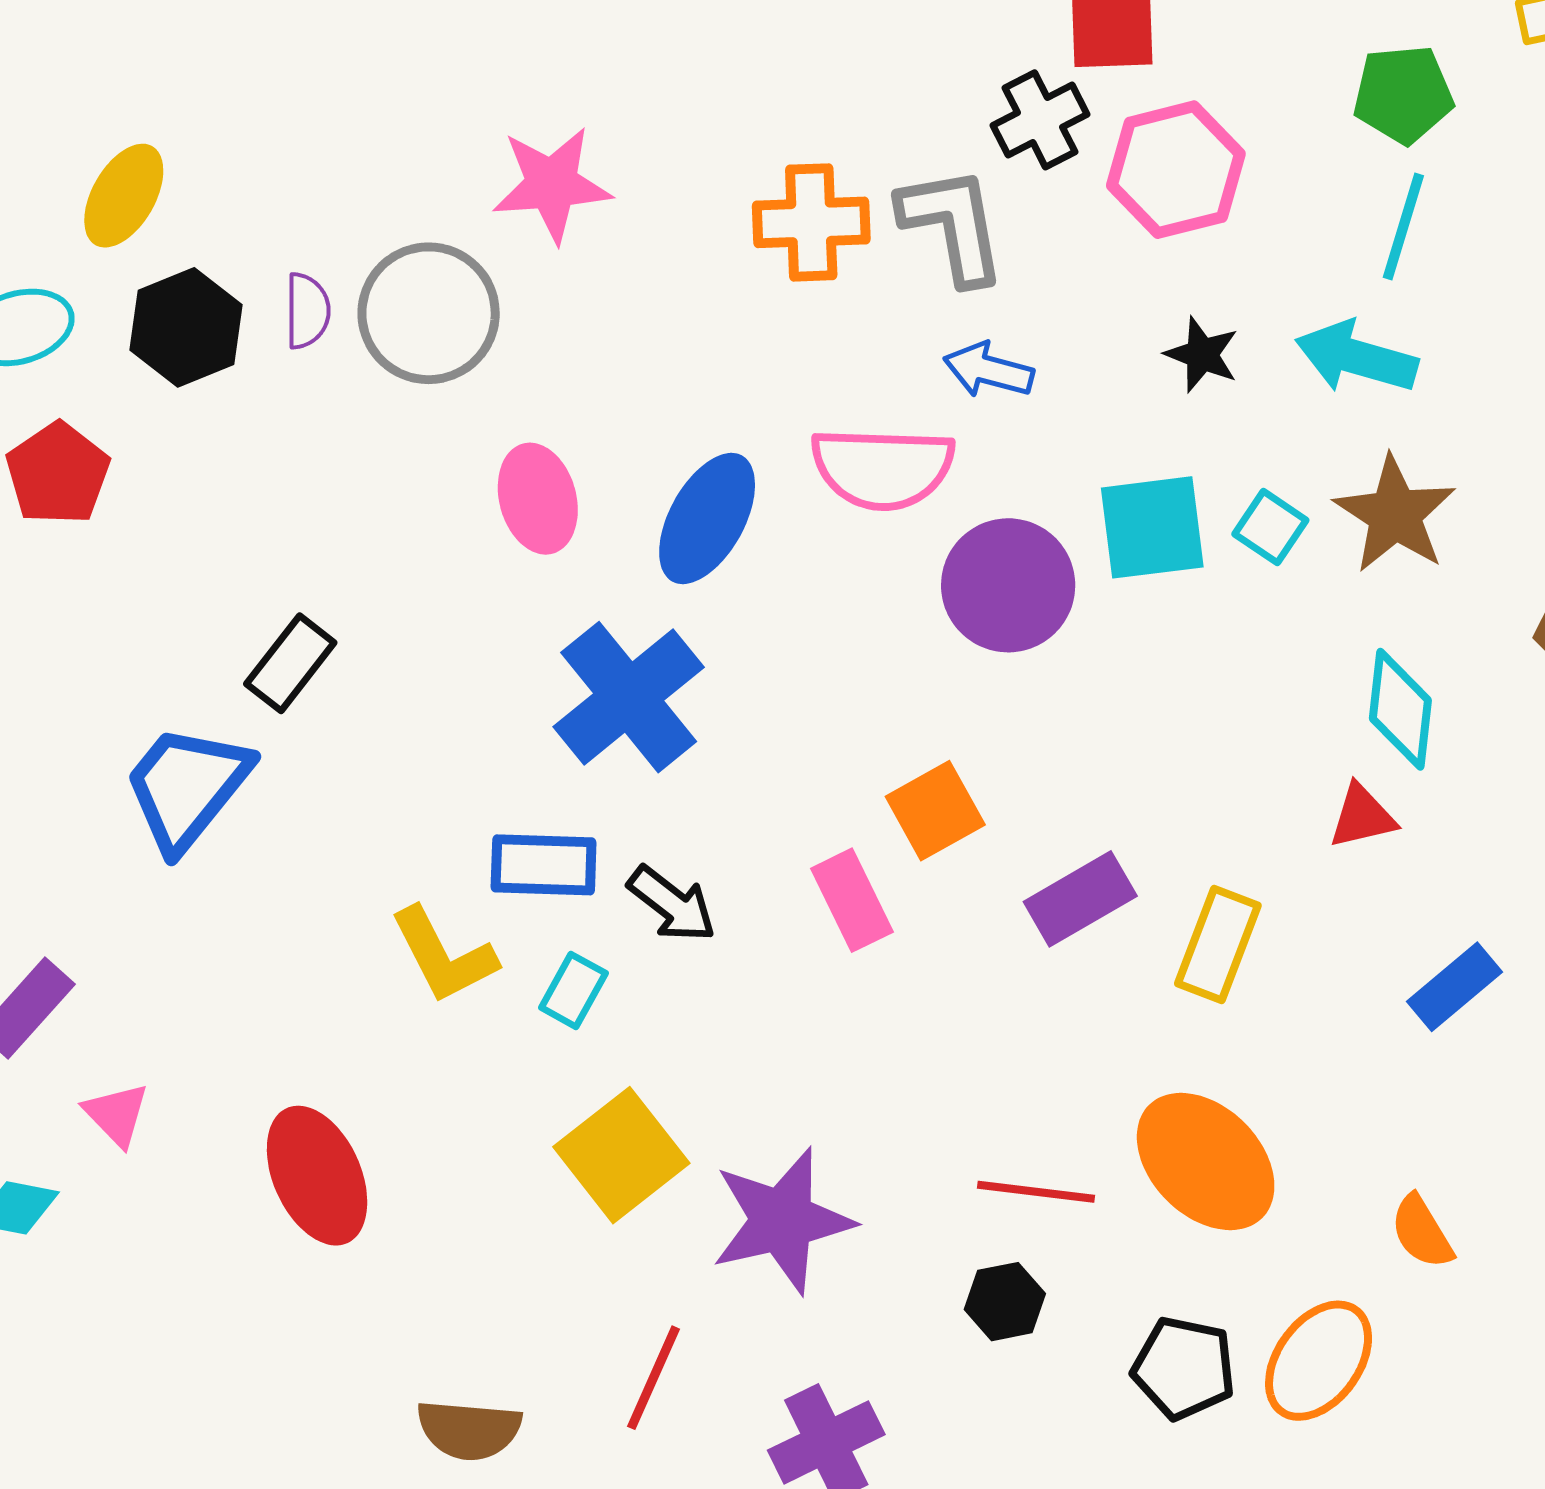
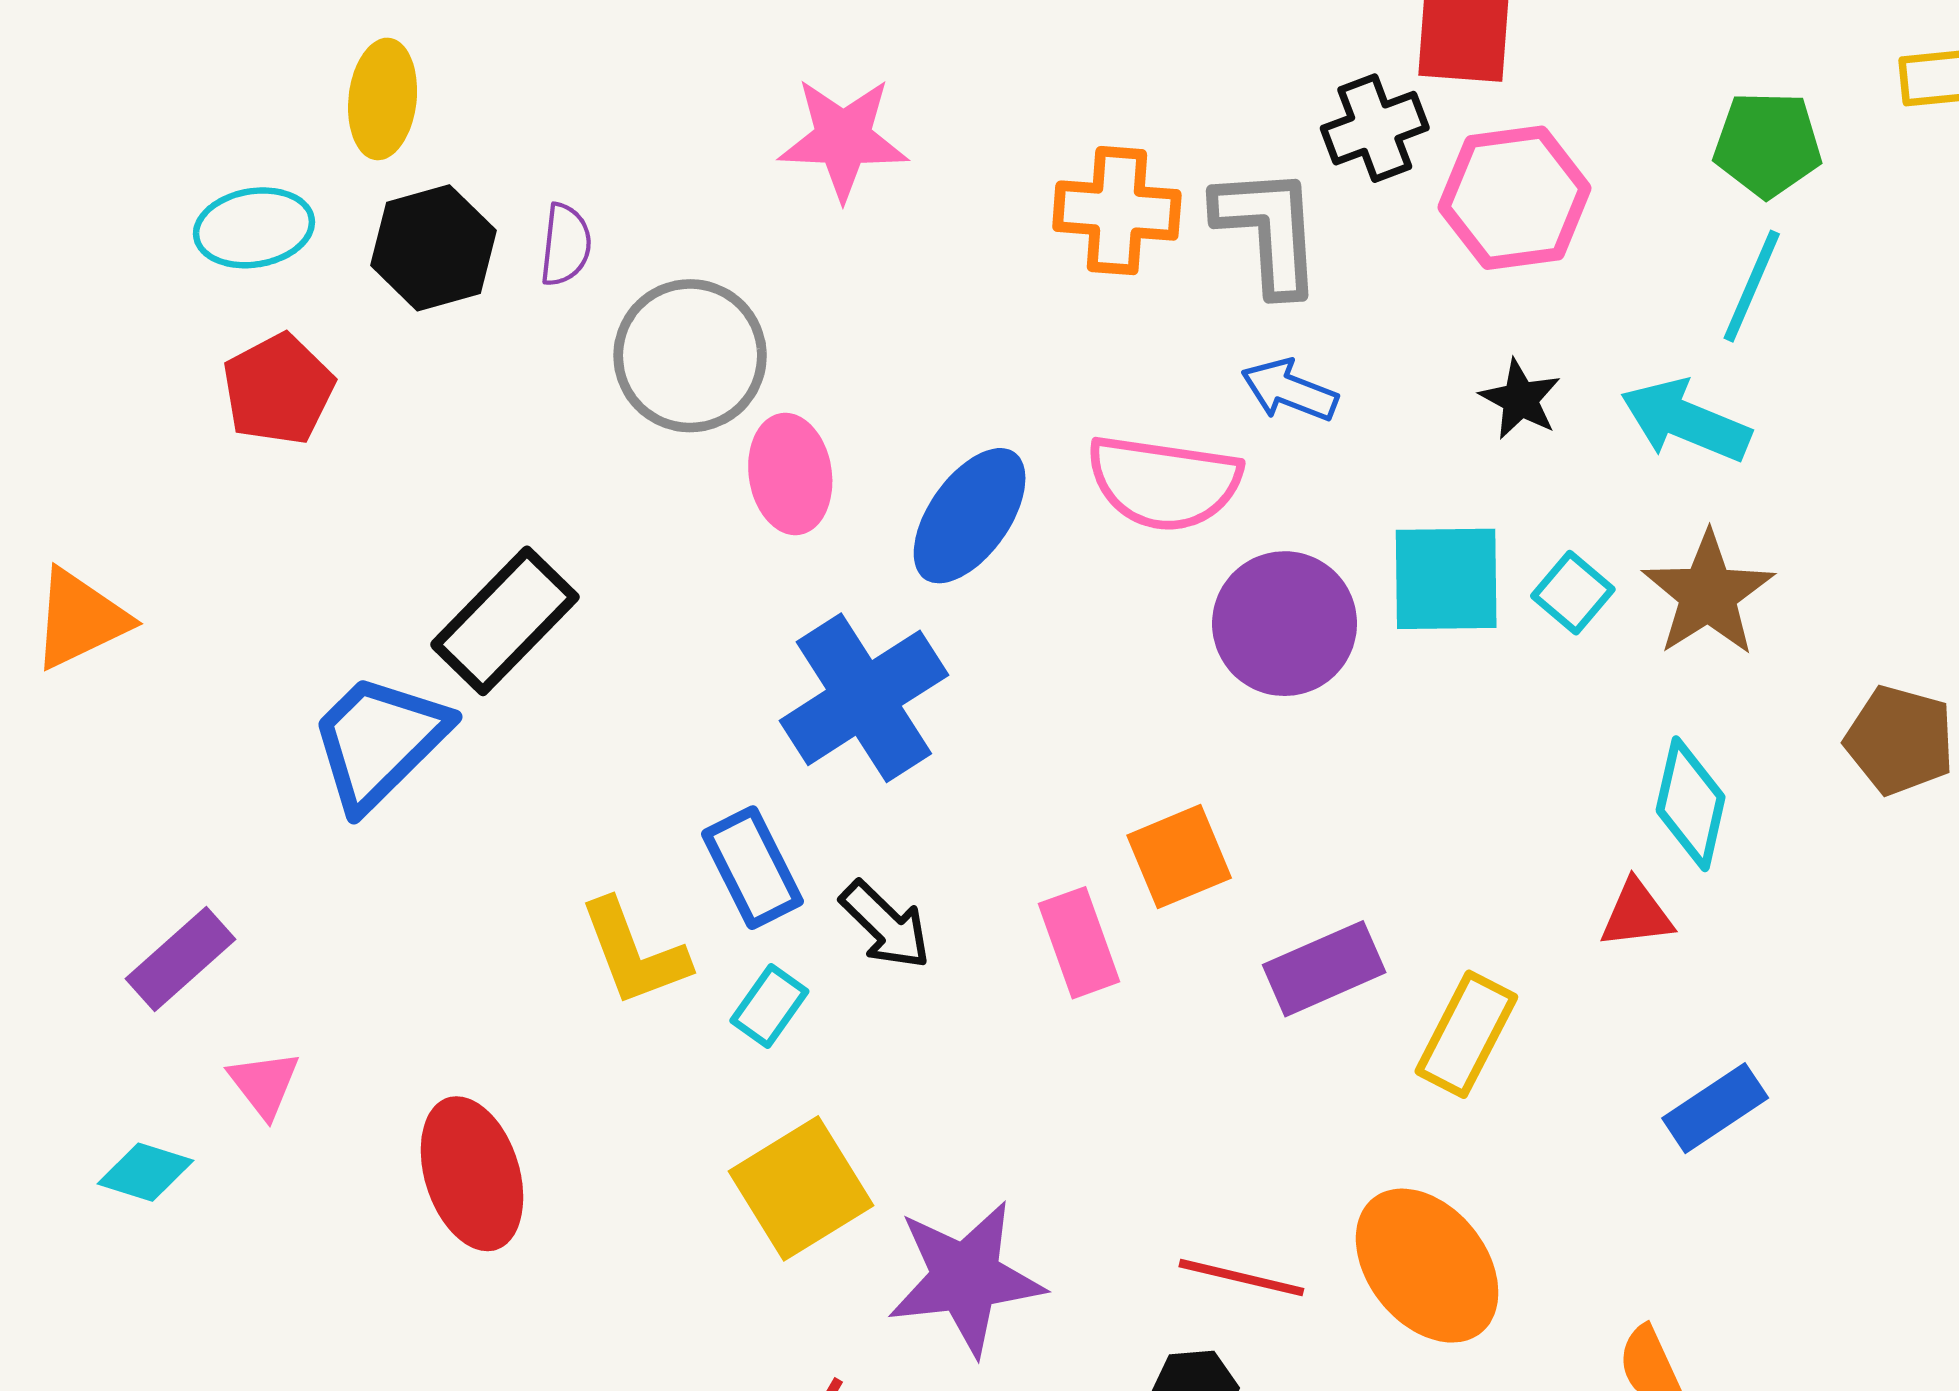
yellow ellipse: (124, 196) -> (383, 99), turned -30
gray circle: (429, 313) -> (690, 356), moved
black rectangle: (290, 663) -> (505, 621), size x1.4
blue rectangle: (544, 865) -> (752, 868), turned 55

